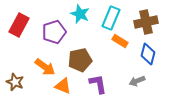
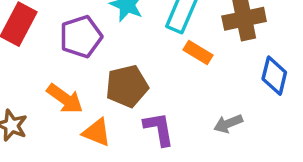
blue diamond: (148, 54) -> (274, 76), moved

